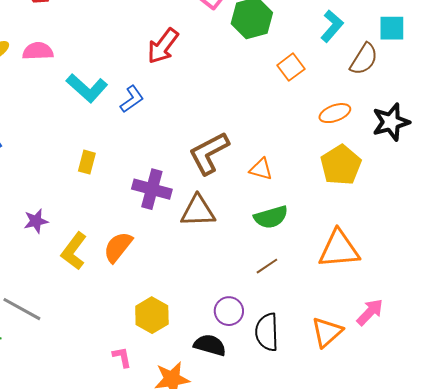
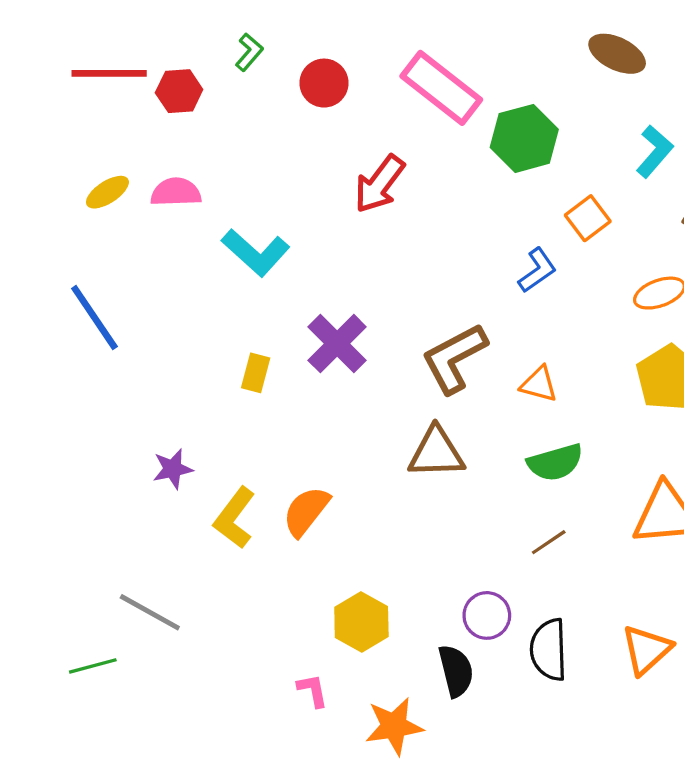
blue L-shape: (132, 99) -> (537, 270), moved
purple cross: (152, 189) -> (337, 344), moved, turned 30
black semicircle: (210, 345) -> (456, 671), turned 60

